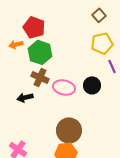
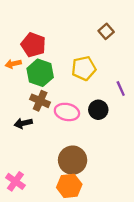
yellow pentagon: (102, 43) -> (84, 68), moved

